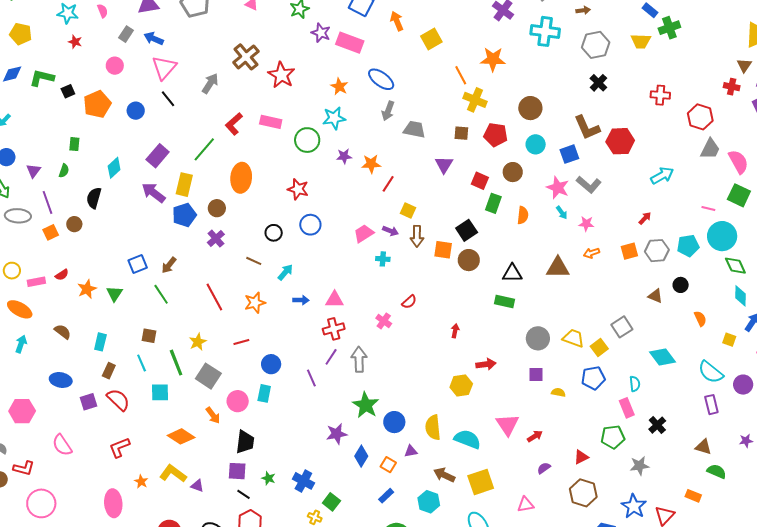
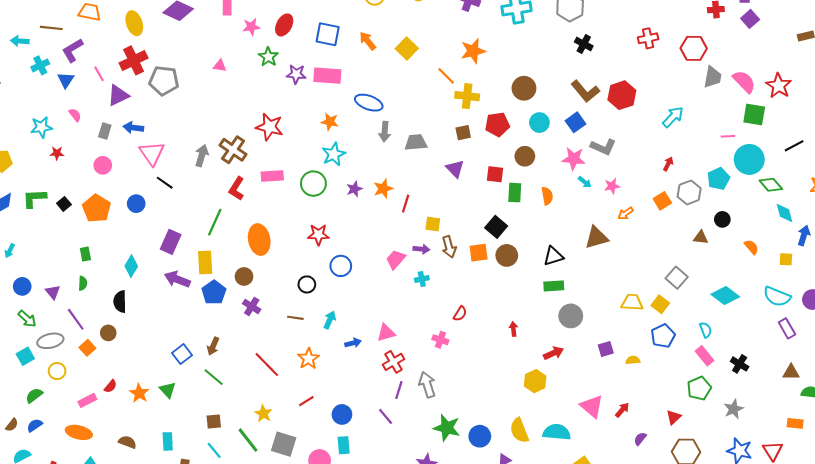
brown cross: (246, 57) -> (233, 150), moved
yellow circle: (12, 271) -> (57, 371), moved
gray circle: (538, 338) -> (571, 316), moved

